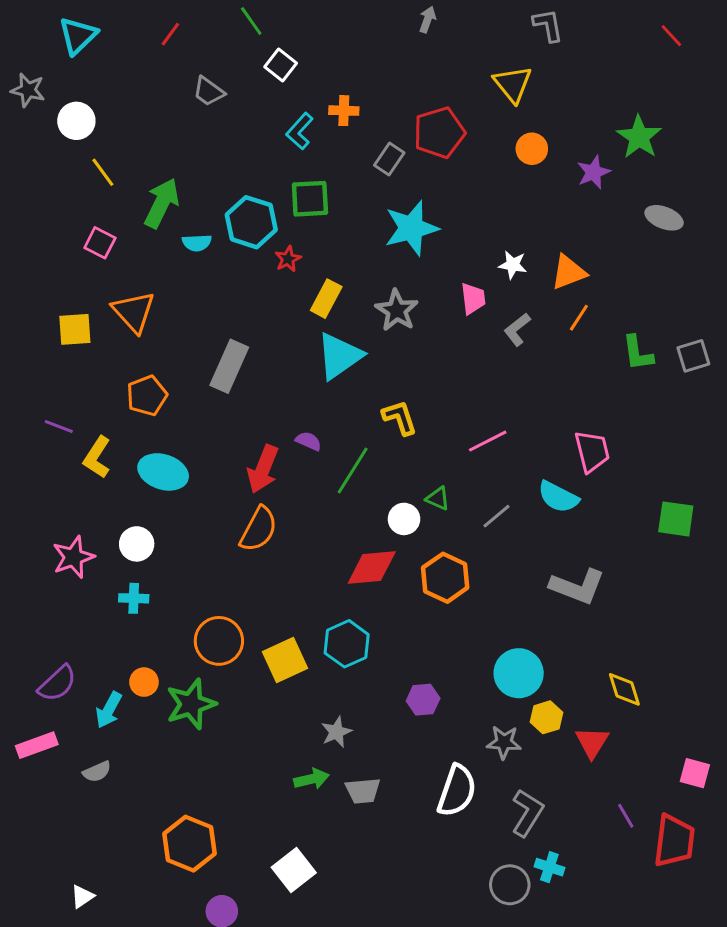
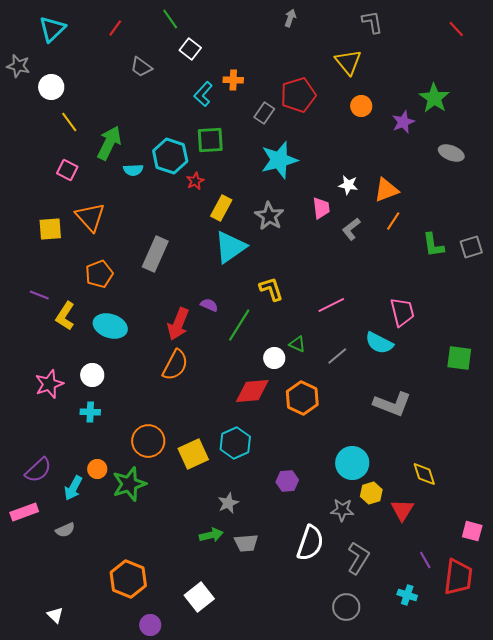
cyan cross: (549, 867) -> (407, 595), moved
white triangle: (82, 897) -> (55, 615), turned -42

